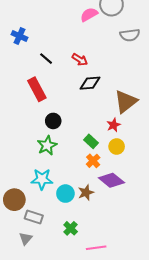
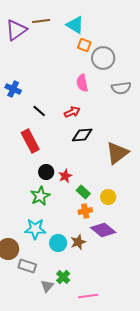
pink semicircle: (89, 15) -> (82, 83), moved, turned -72
red arrow: (80, 60) -> (72, 112), turned -56
red star: (114, 125) -> (65, 176), moved
orange cross: (93, 161) -> (85, 211), turned 32
gray triangle: (26, 239) -> (47, 286), moved

